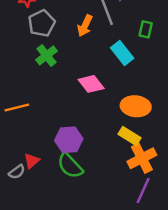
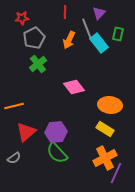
green rectangle: (146, 29) -> (118, 34), moved
cyan rectangle: (122, 53) -> (99, 43), moved
orange cross: (142, 158) -> (105, 158), moved
red triangle: (32, 161) -> (26, 132), moved, size x1.5

